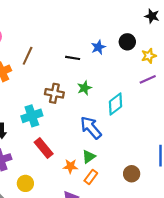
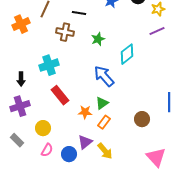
black line: (73, 58) -> (79, 13), moved
brown cross: (54, 93) -> (65, 32), moved

